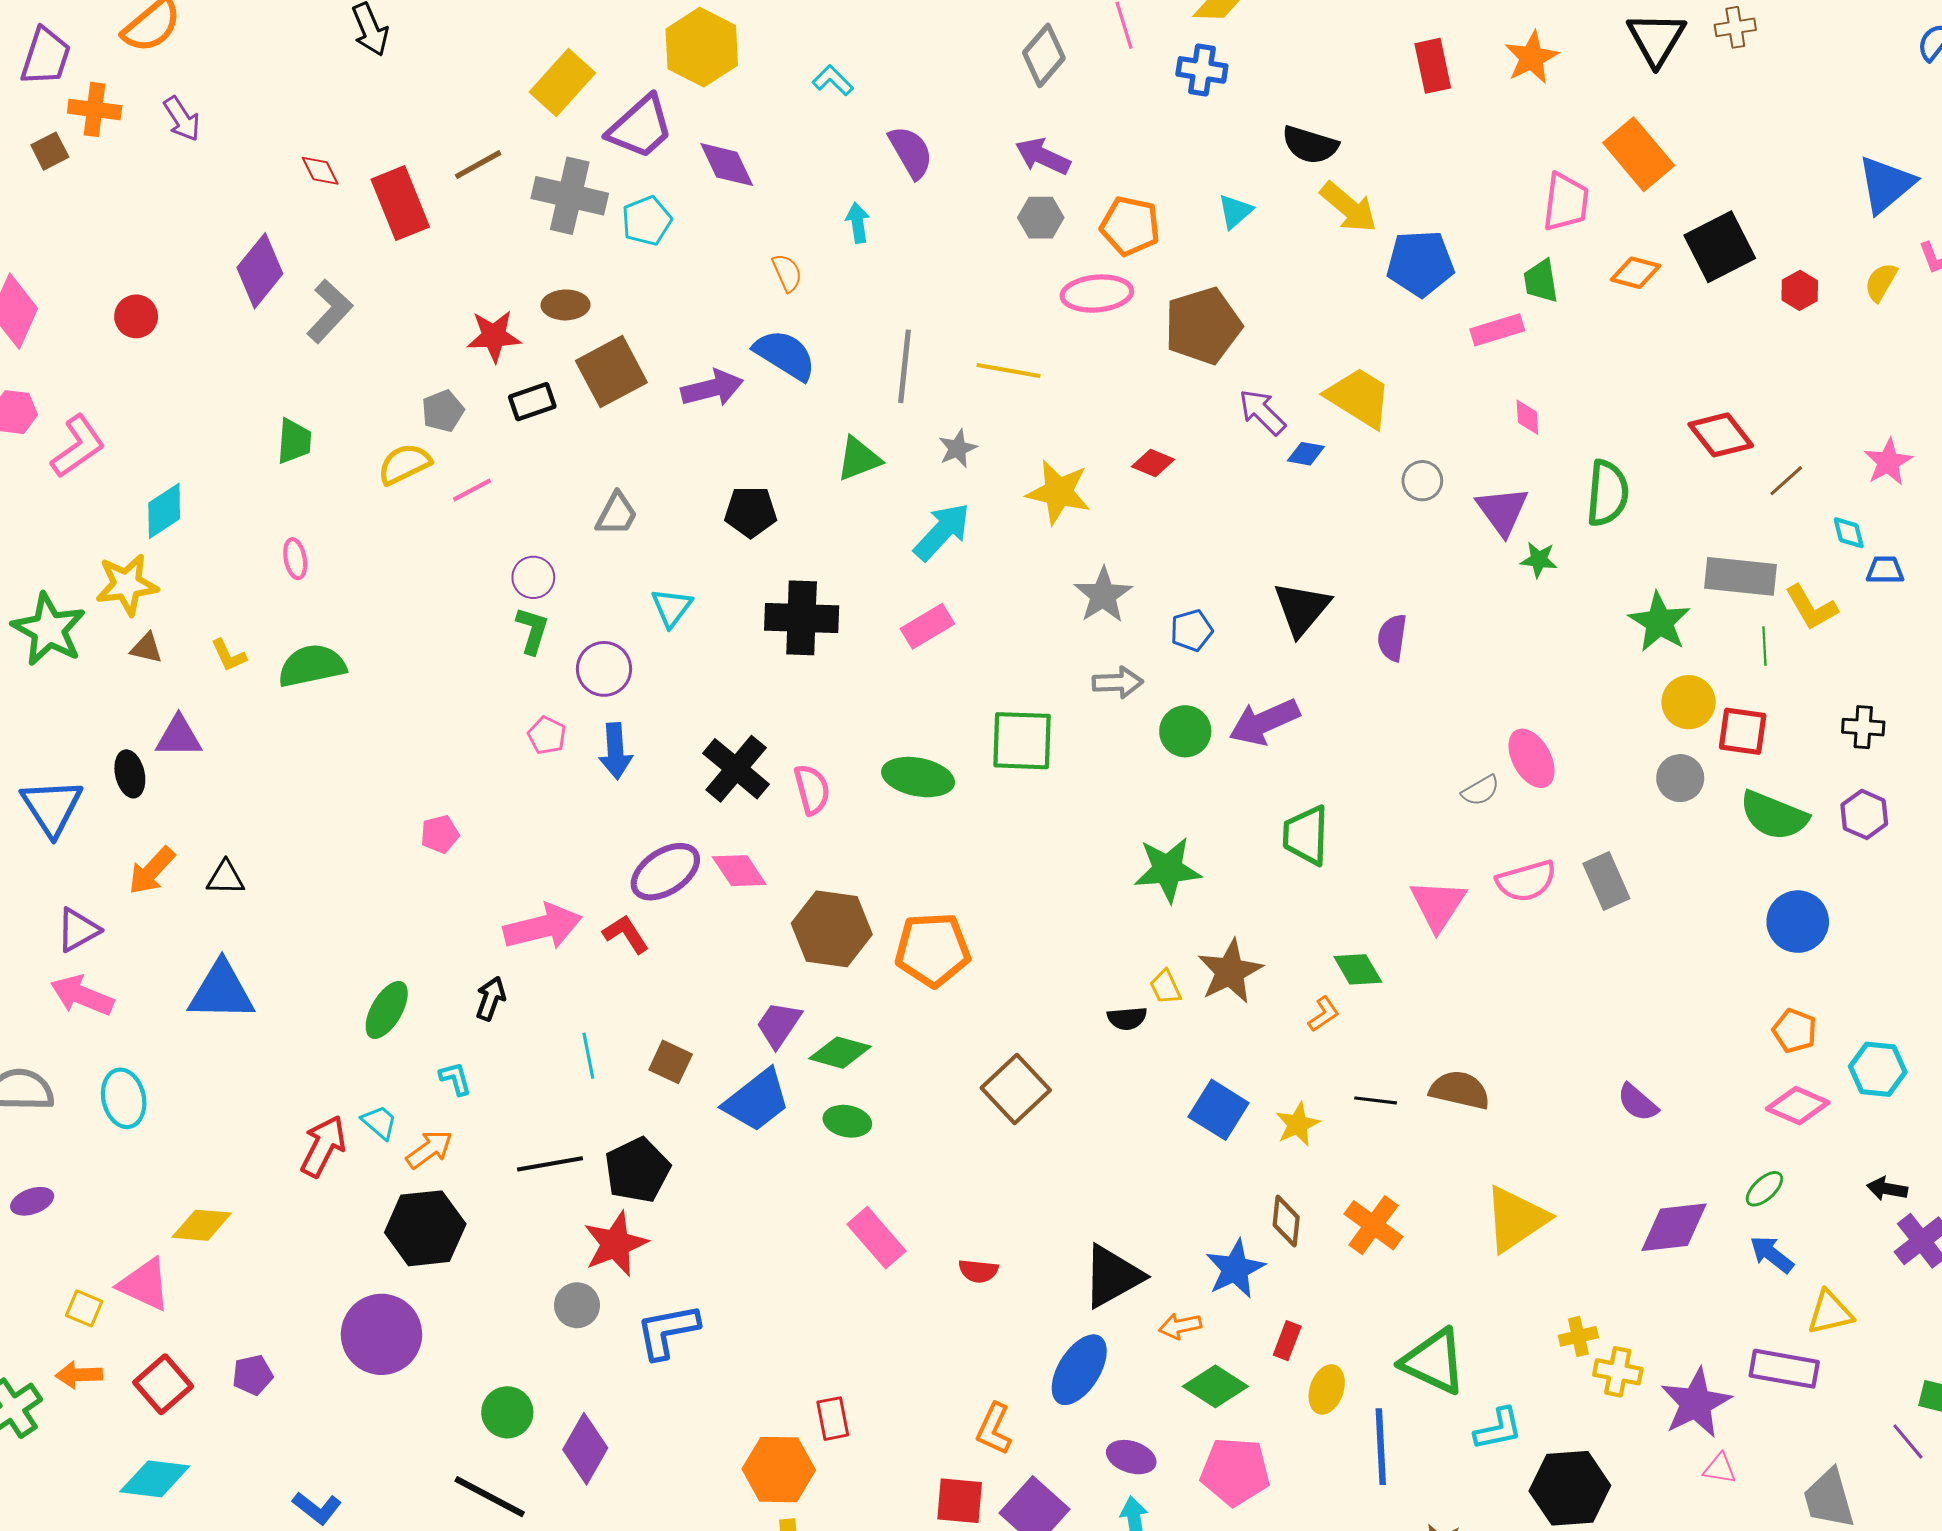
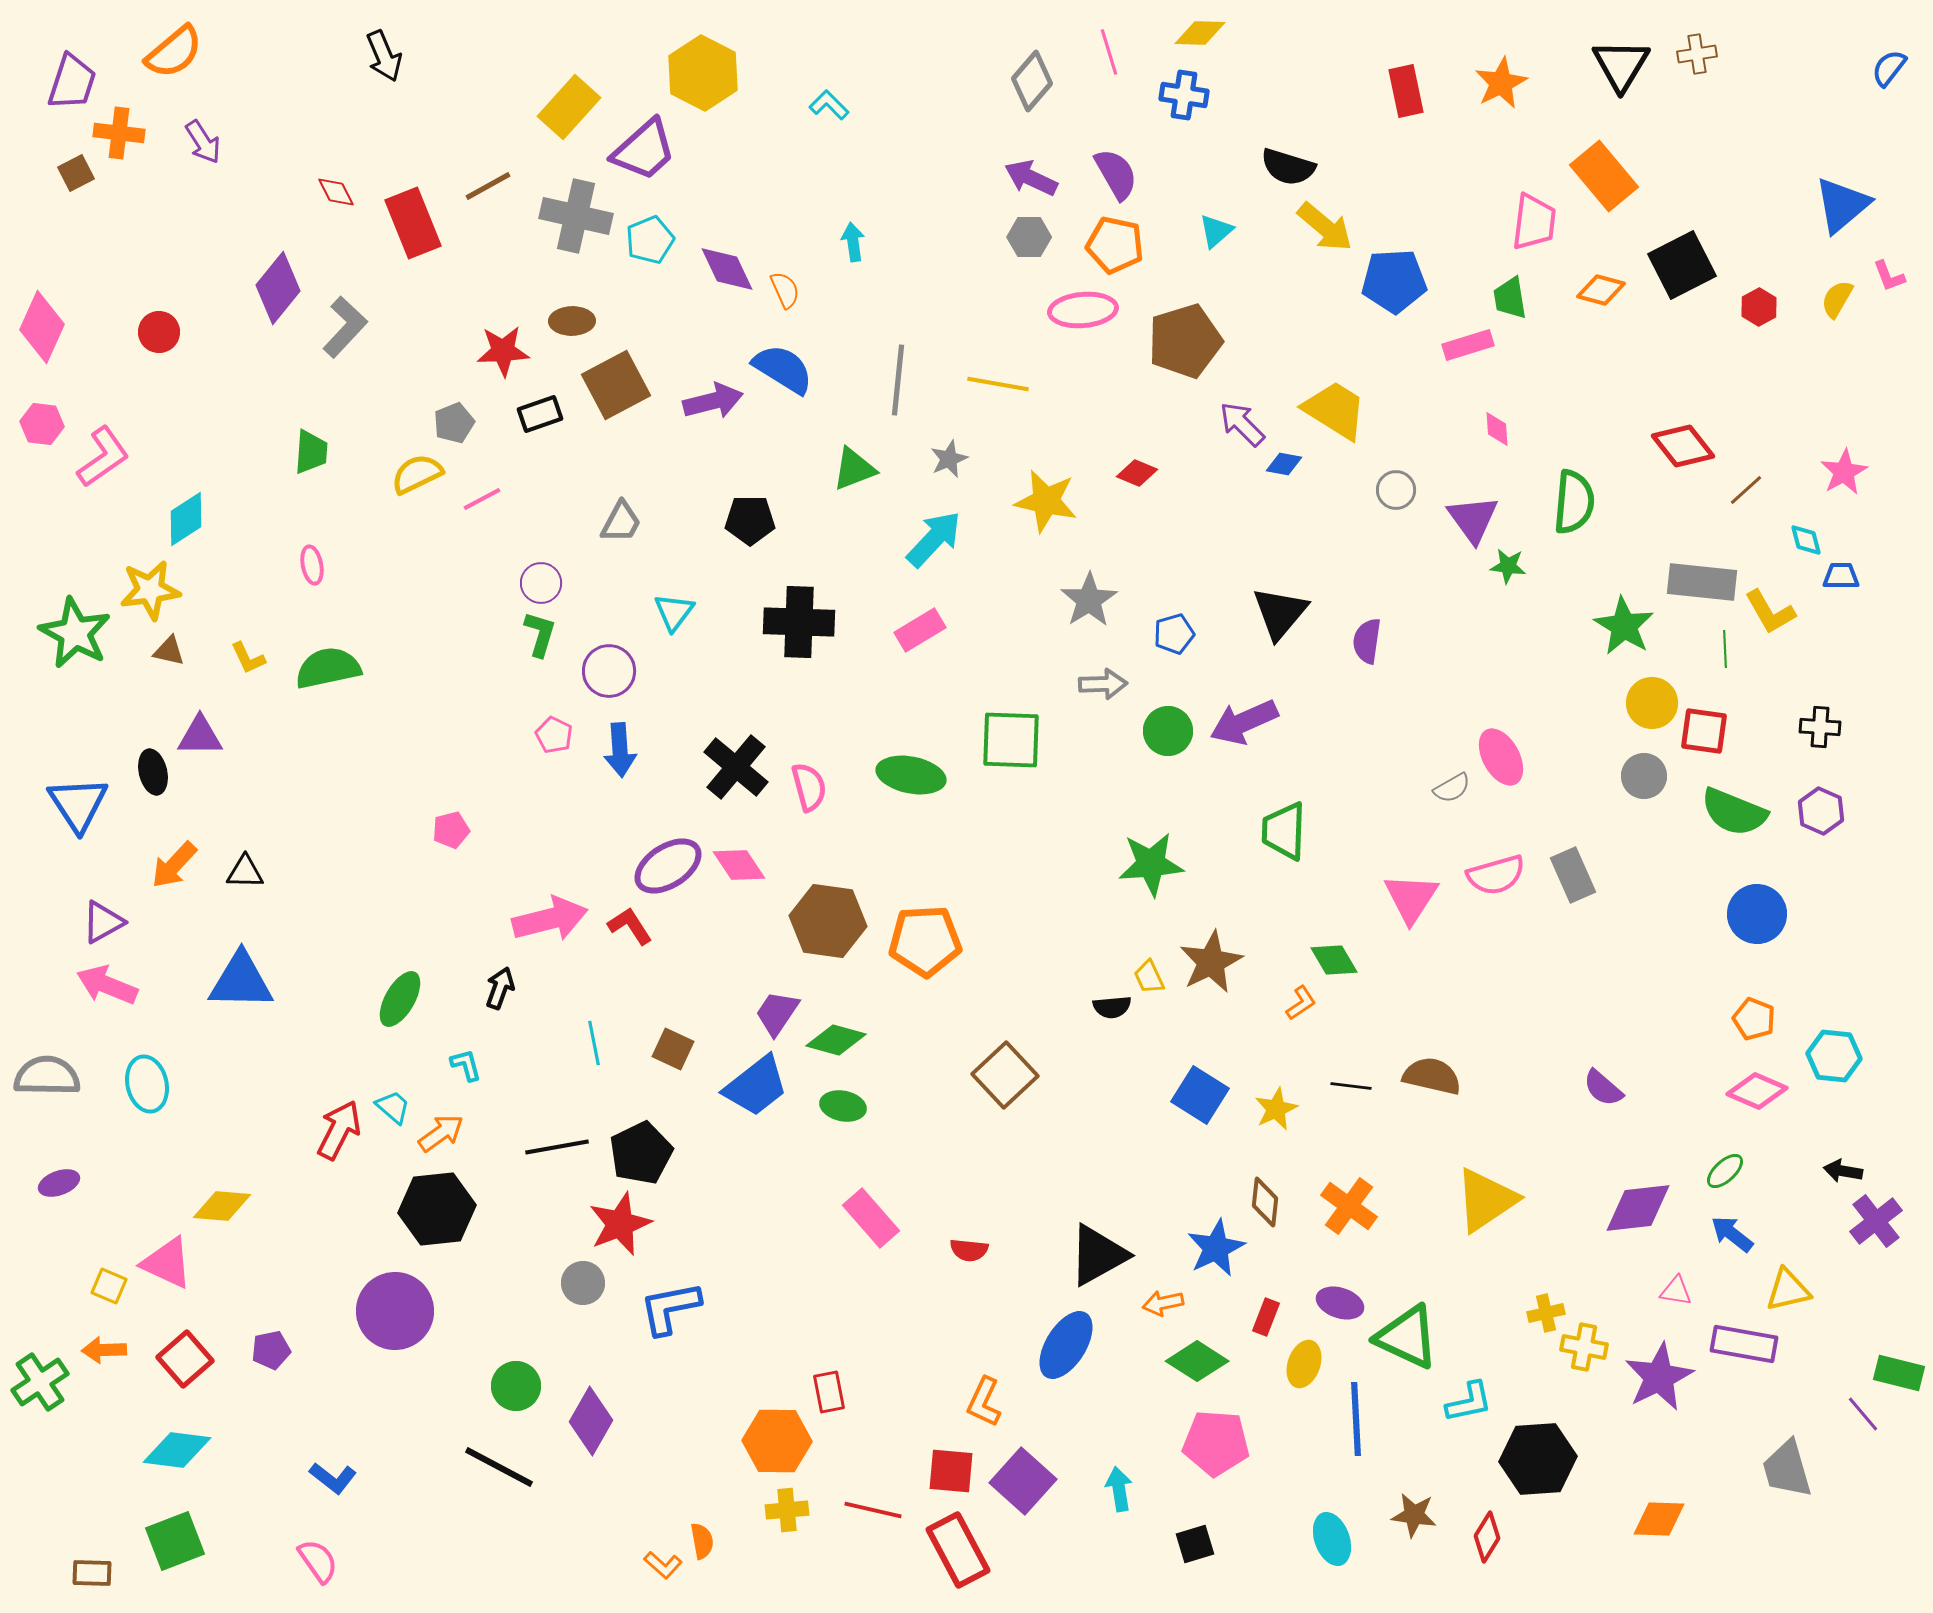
purple semicircle: (911, 152) -> (1116, 174), moved
purple diamond: (727, 165) -> (727, 269), moved
purple ellipse: (1131, 1457) -> (1340, 1303), moved
pink triangle: (1720, 1468) -> (1676, 1291), moved

